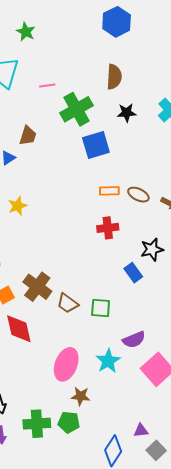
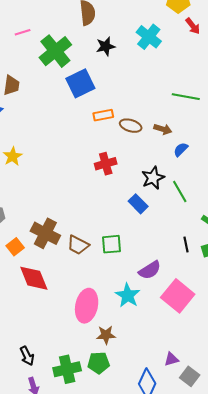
orange rectangle: (109, 191) -> (103, 115), moved

